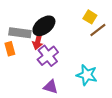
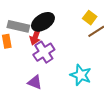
purple triangle: (51, 87) -> (35, 82), moved

